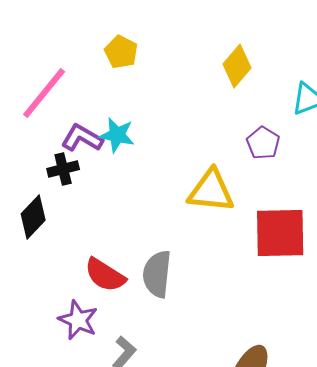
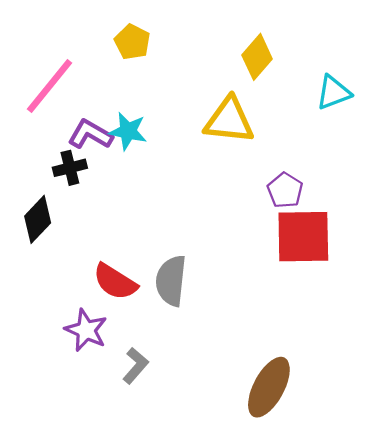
purple pentagon: (263, 143) -> (285, 190), moved
yellow triangle: (211, 191) -> (229, 120), moved

